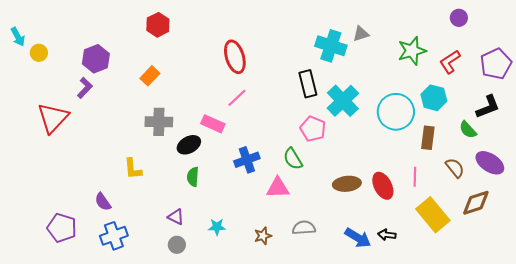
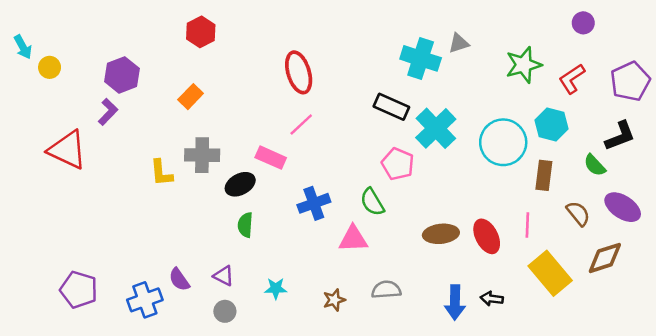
black rectangle: (308, 84) -> (391, 107), turned -52
red triangle: (53, 118) -> (67, 150), turned -48
yellow L-shape: (133, 169) -> (161, 173), moved
purple semicircle: (103, 202) -> (179, 280), moved
blue arrow: (358, 238) -> (455, 302), turned 60

